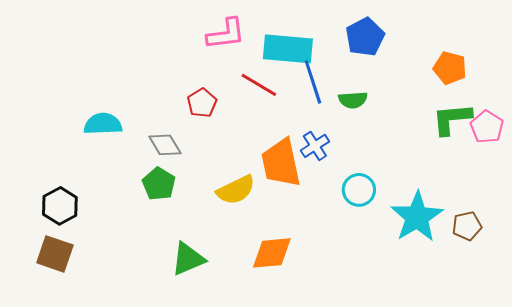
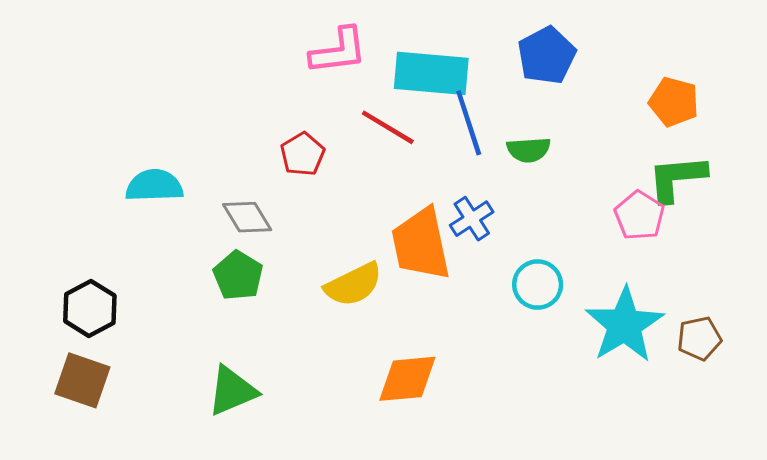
pink pentagon: (487, 127) -> (639, 216), moved
green triangle: (188, 259) -> (232, 391), moved

